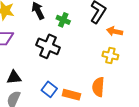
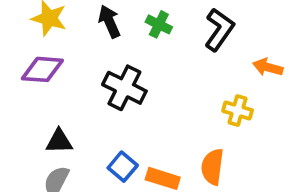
green cross: (63, 20) -> (159, 24), moved
orange arrow: (115, 31) -> (268, 67), moved

